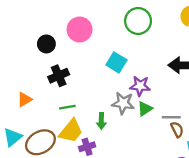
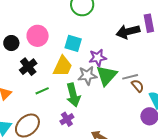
pink circle: (80, 29) -> (38, 36), moved
green triangle: (145, 109) -> (107, 76), size x1.6
green arrow: (101, 121) -> (73, 95), size x1.6
yellow trapezoid: (71, 131) -> (63, 66), moved

